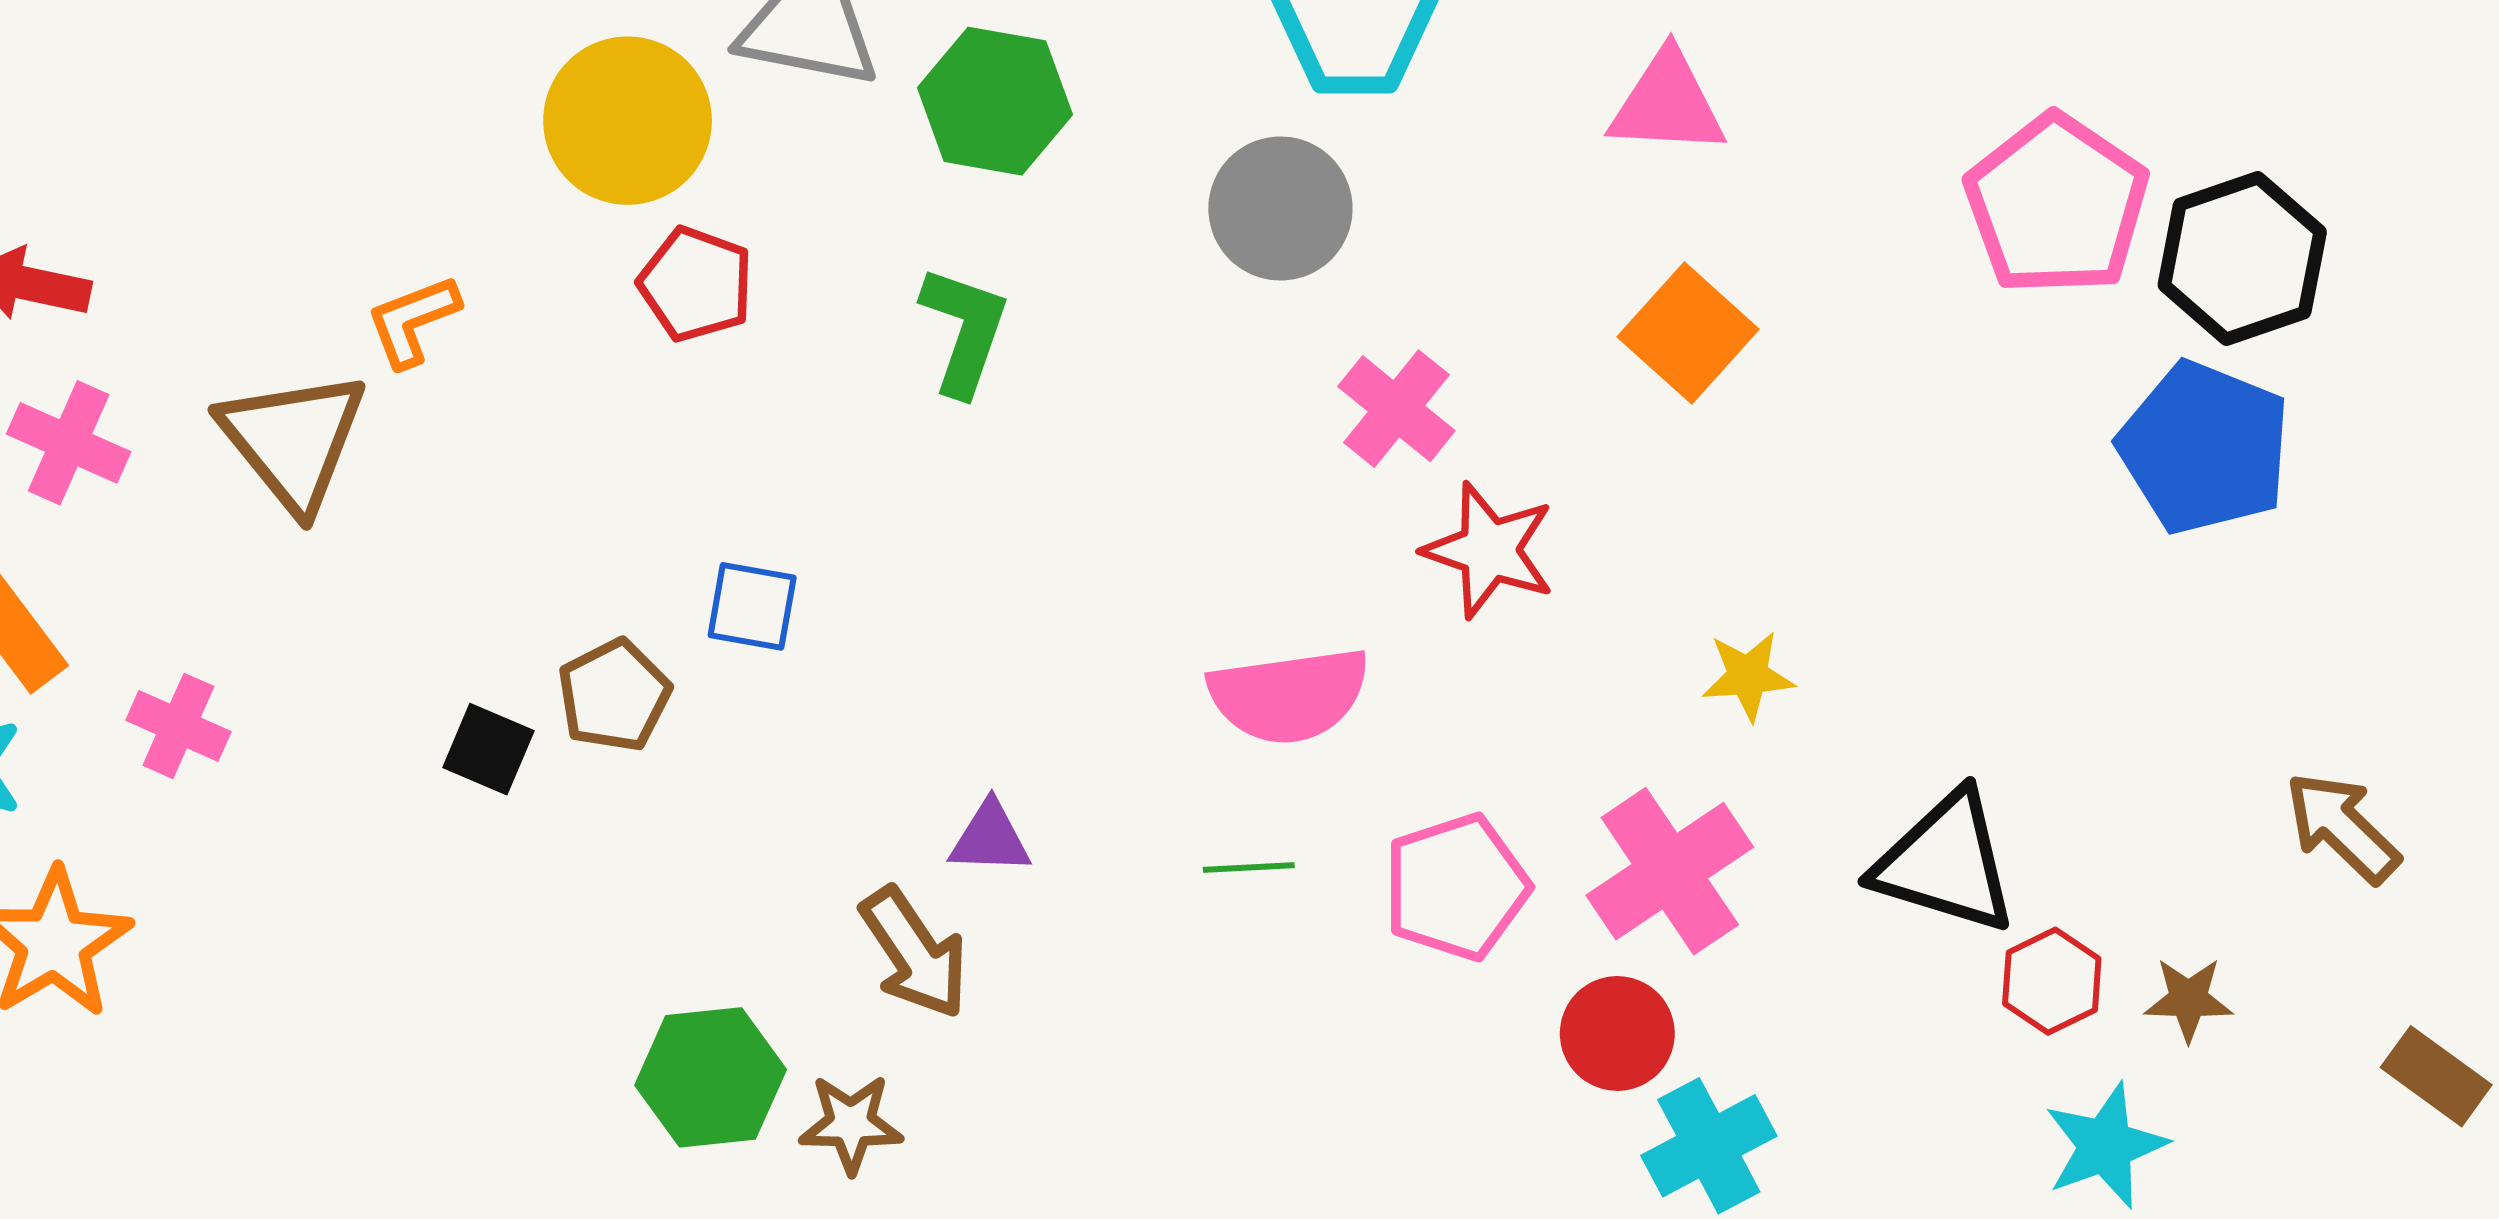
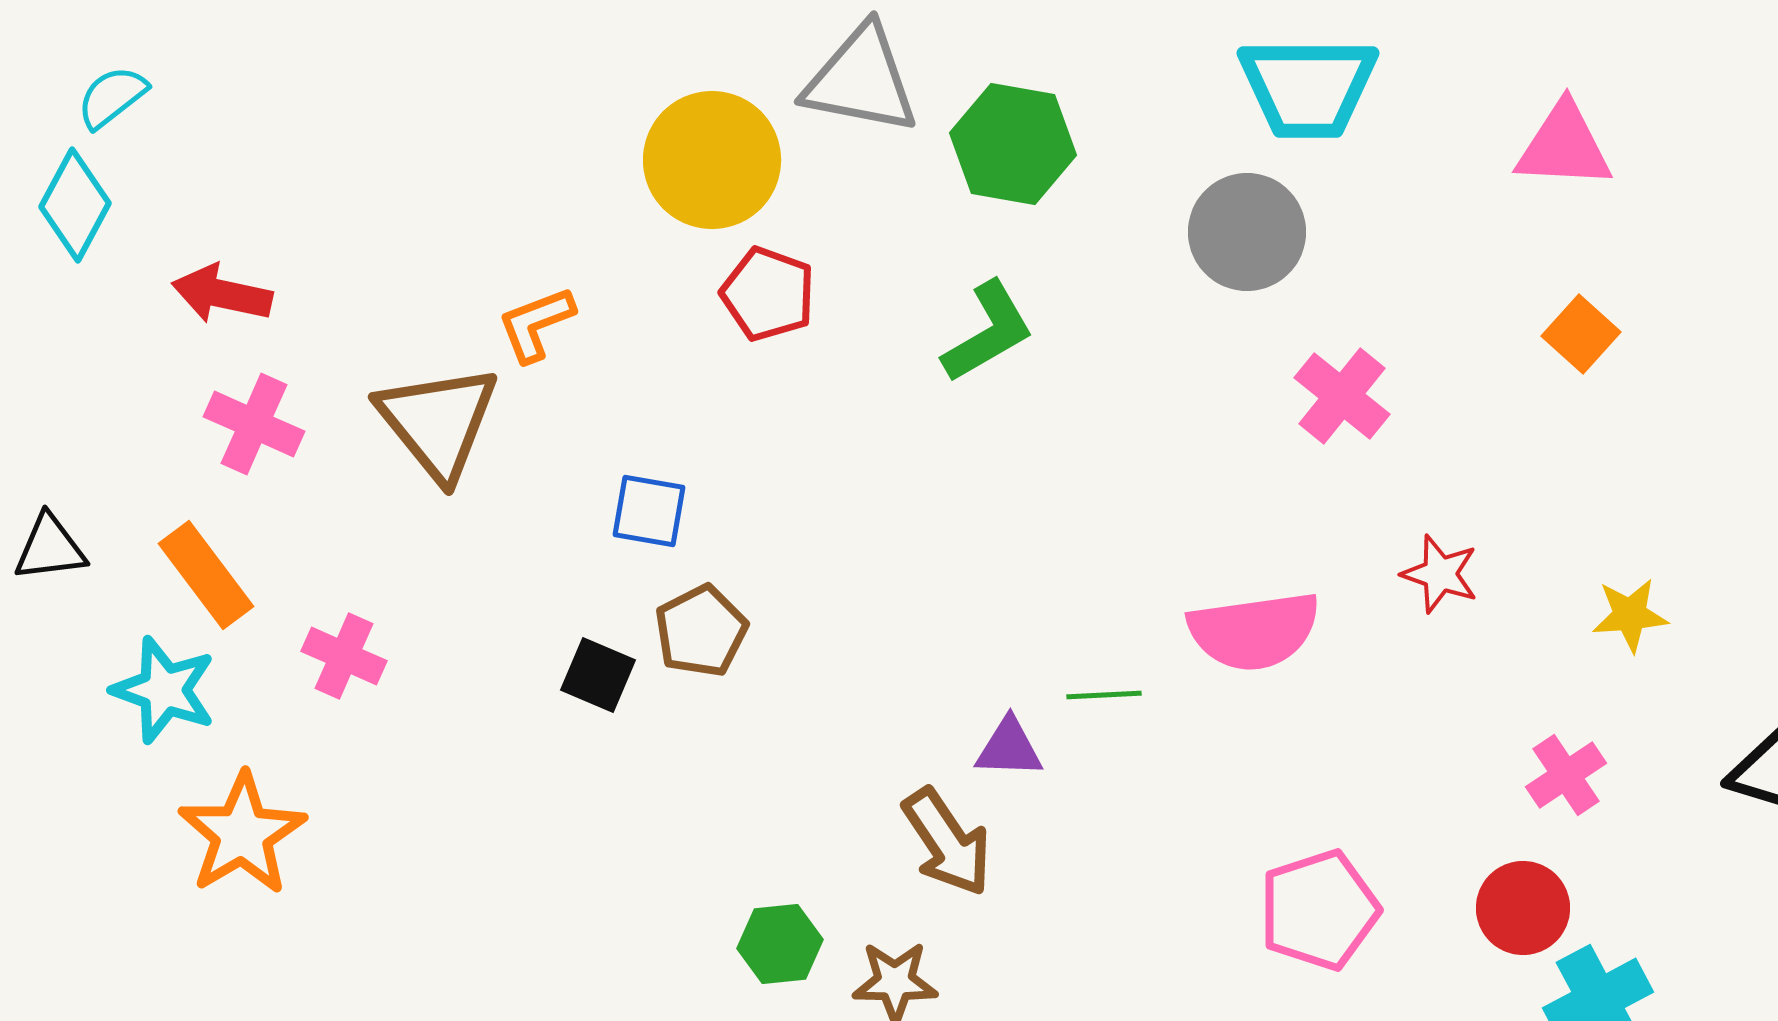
green L-shape: (964, 331) -> (988, 332), turned 41
orange square: (1688, 333) -> (1581, 334), size x0.7
red star: (1489, 550) -> (1440, 574), moved, size x0.7
blue square: (752, 606) -> (649, 511), moved
green line: (1249, 868) -> (1104, 695), moved
pink cross: (1670, 871) -> (1566, 775), size x0.6
pink pentagon: (1456, 887) -> (1319, 910), moved
green hexagon: (711, 1077) -> (780, 944), size x0.7

